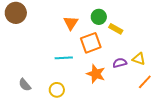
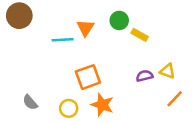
orange square: (91, 43) -> (88, 77), moved
cyan line: (64, 58) -> (63, 40), moved
orange star: (96, 74) -> (102, 105), moved

